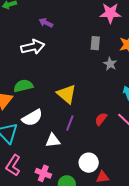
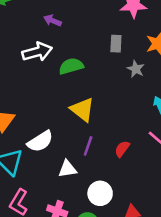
green semicircle: (23, 86) -> (71, 66), moved
red semicircle: (101, 119) -> (122, 149), moved
white circle: (89, 163) -> (100, 193), moved

